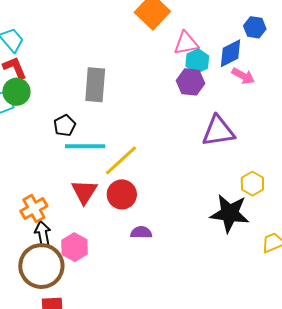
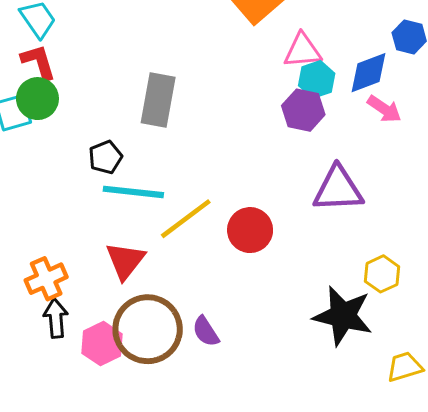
red circle: (122, 194) -> (250, 230), moved
purple semicircle: (141, 233) -> (206, 331), turned -130
brown circle: (41, 266) -> (148, 329), moved

